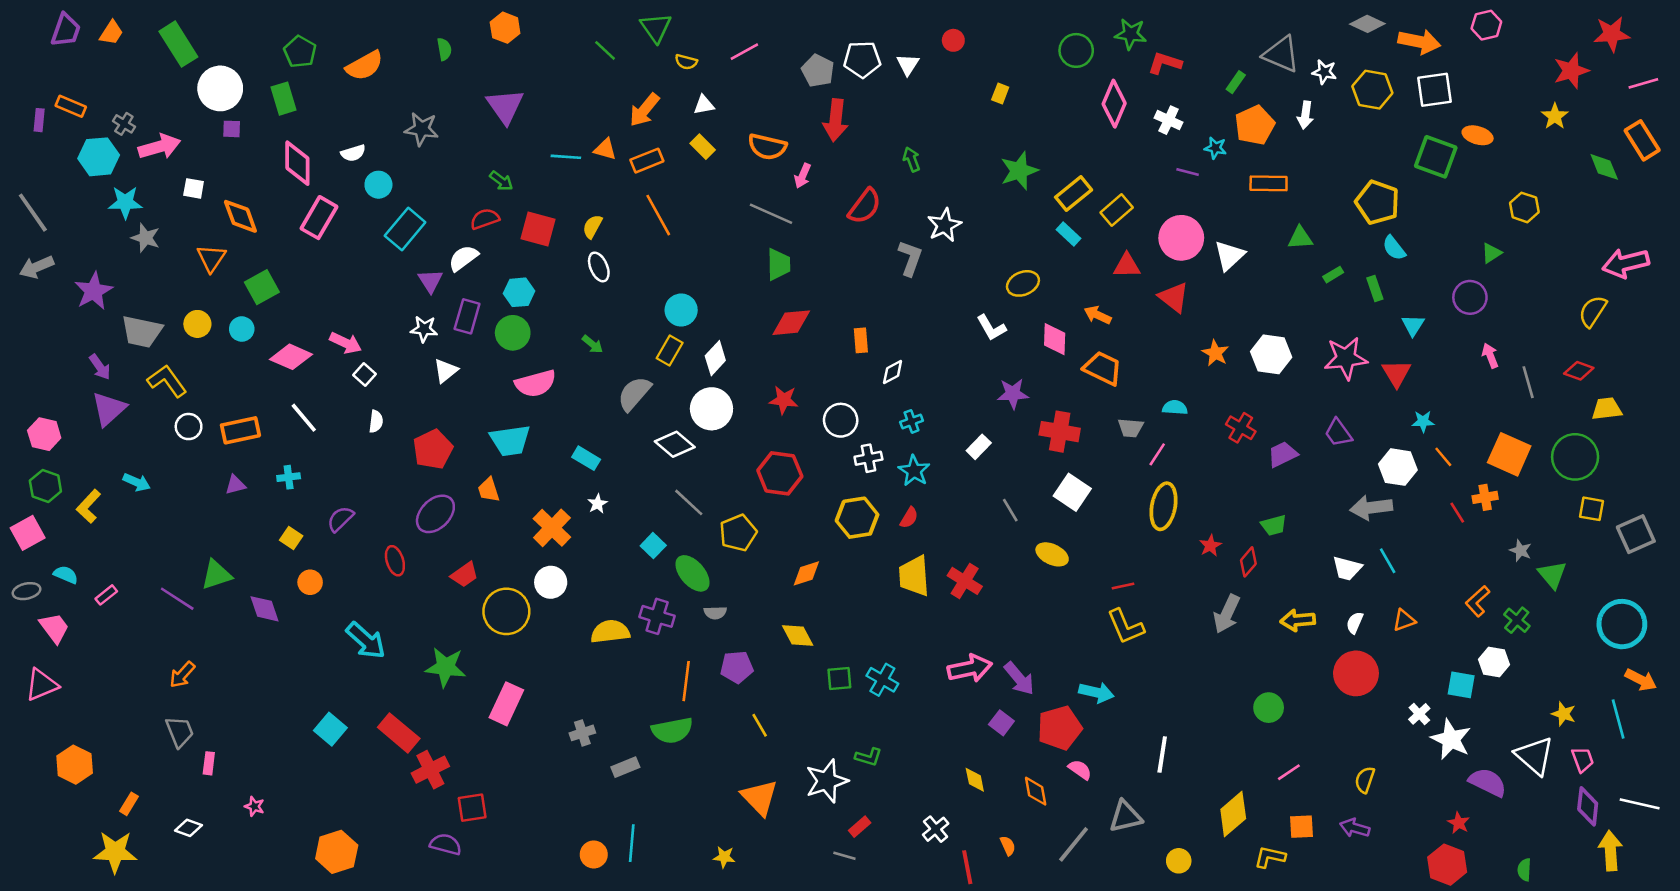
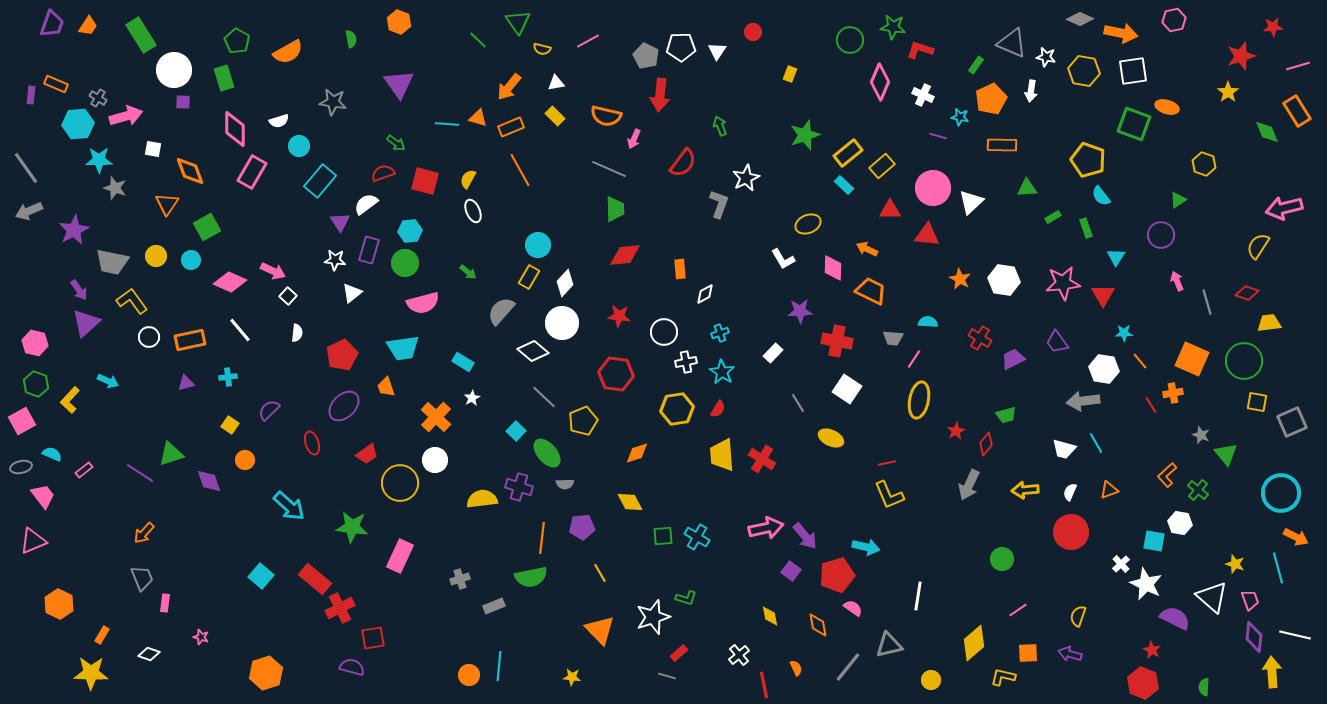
red star: (1612, 34) -> (1273, 27), size x0.7
red triangle: (1174, 297) -> (927, 235), turned -32

